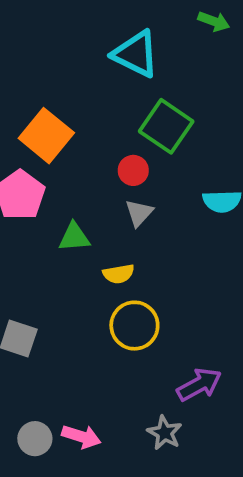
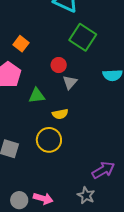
orange square: (46, 136) -> (21, 44), size x0.6
red circle: (133, 170) -> (59, 65), moved
yellow circle: (134, 326) -> (49, 140), moved

